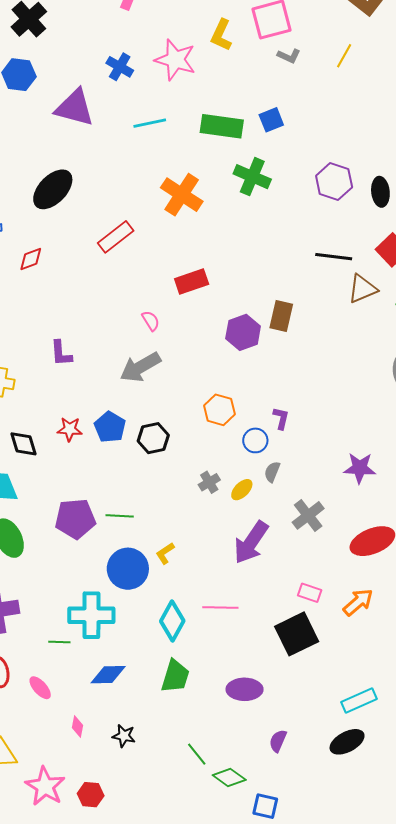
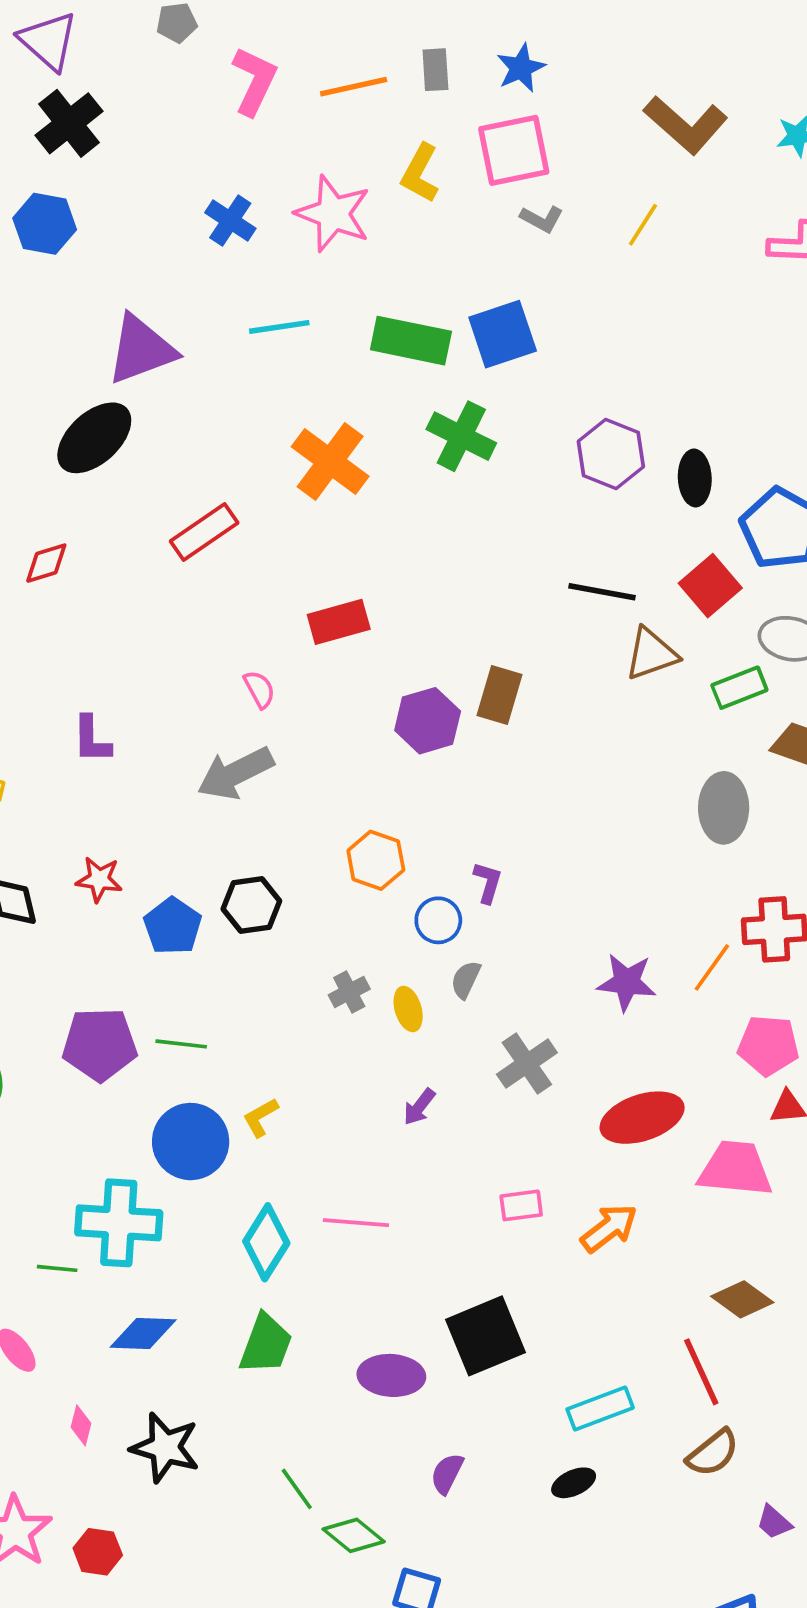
purple triangle: (75, 108) -> (141, 350), moved, turned -39
blue square: (271, 120) -> (503, 334), size x1.5
blue pentagon: (110, 427) -> (173, 926), moved
yellow ellipse: (242, 490) -> (408, 1009), turned -65
purple arrow: (251, 542) -> (419, 1107), size x0.5
pink rectangle: (310, 593) -> (521, 1205), turned -30
black square: (297, 634) -> (485, 1336), moved
black star: (124, 736) -> (165, 1448), size x1.6
black ellipse: (347, 742) -> (574, 1483), size x0.7

